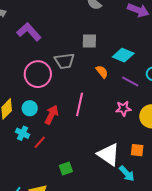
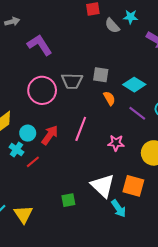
gray square: (89, 41) -> (101, 75), moved
cyan circle: (30, 108) -> (28, 133), moved
pink star: (123, 108) -> (116, 143), moved
orange square: (137, 150) -> (133, 186), size x1.5
green square: (66, 168) -> (68, 200), moved

